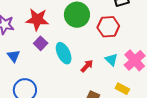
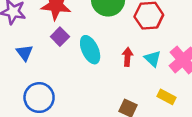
red arrow: (87, 66) -> (128, 57), moved, turned -40

